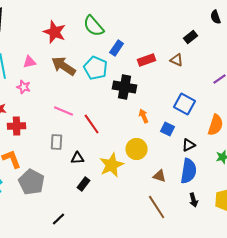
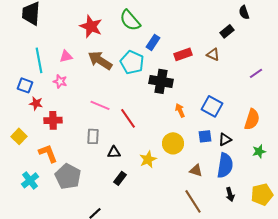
black semicircle: (216, 17) -> (244, 12), moved
blue square: (185, 104) -> (212, 106), moved
blue square: (168, 129) -> (205, 136), moved, turned -32
yellow star: (112, 165) -> (148, 159), size x0.7

